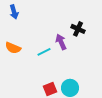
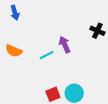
black cross: (78, 29) -> (97, 31), moved

